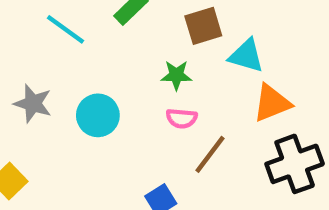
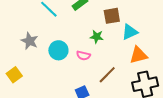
cyan triangle: (246, 56) -> (130, 32), turned -48
pink semicircle: (182, 118) -> (83, 56), moved

